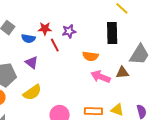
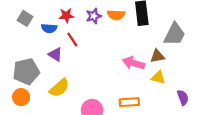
red line: (55, 45) -> (72, 40), moved
orange semicircle: (90, 56) -> (116, 15), moved
yellow triangle: (117, 110) -> (158, 77), moved

